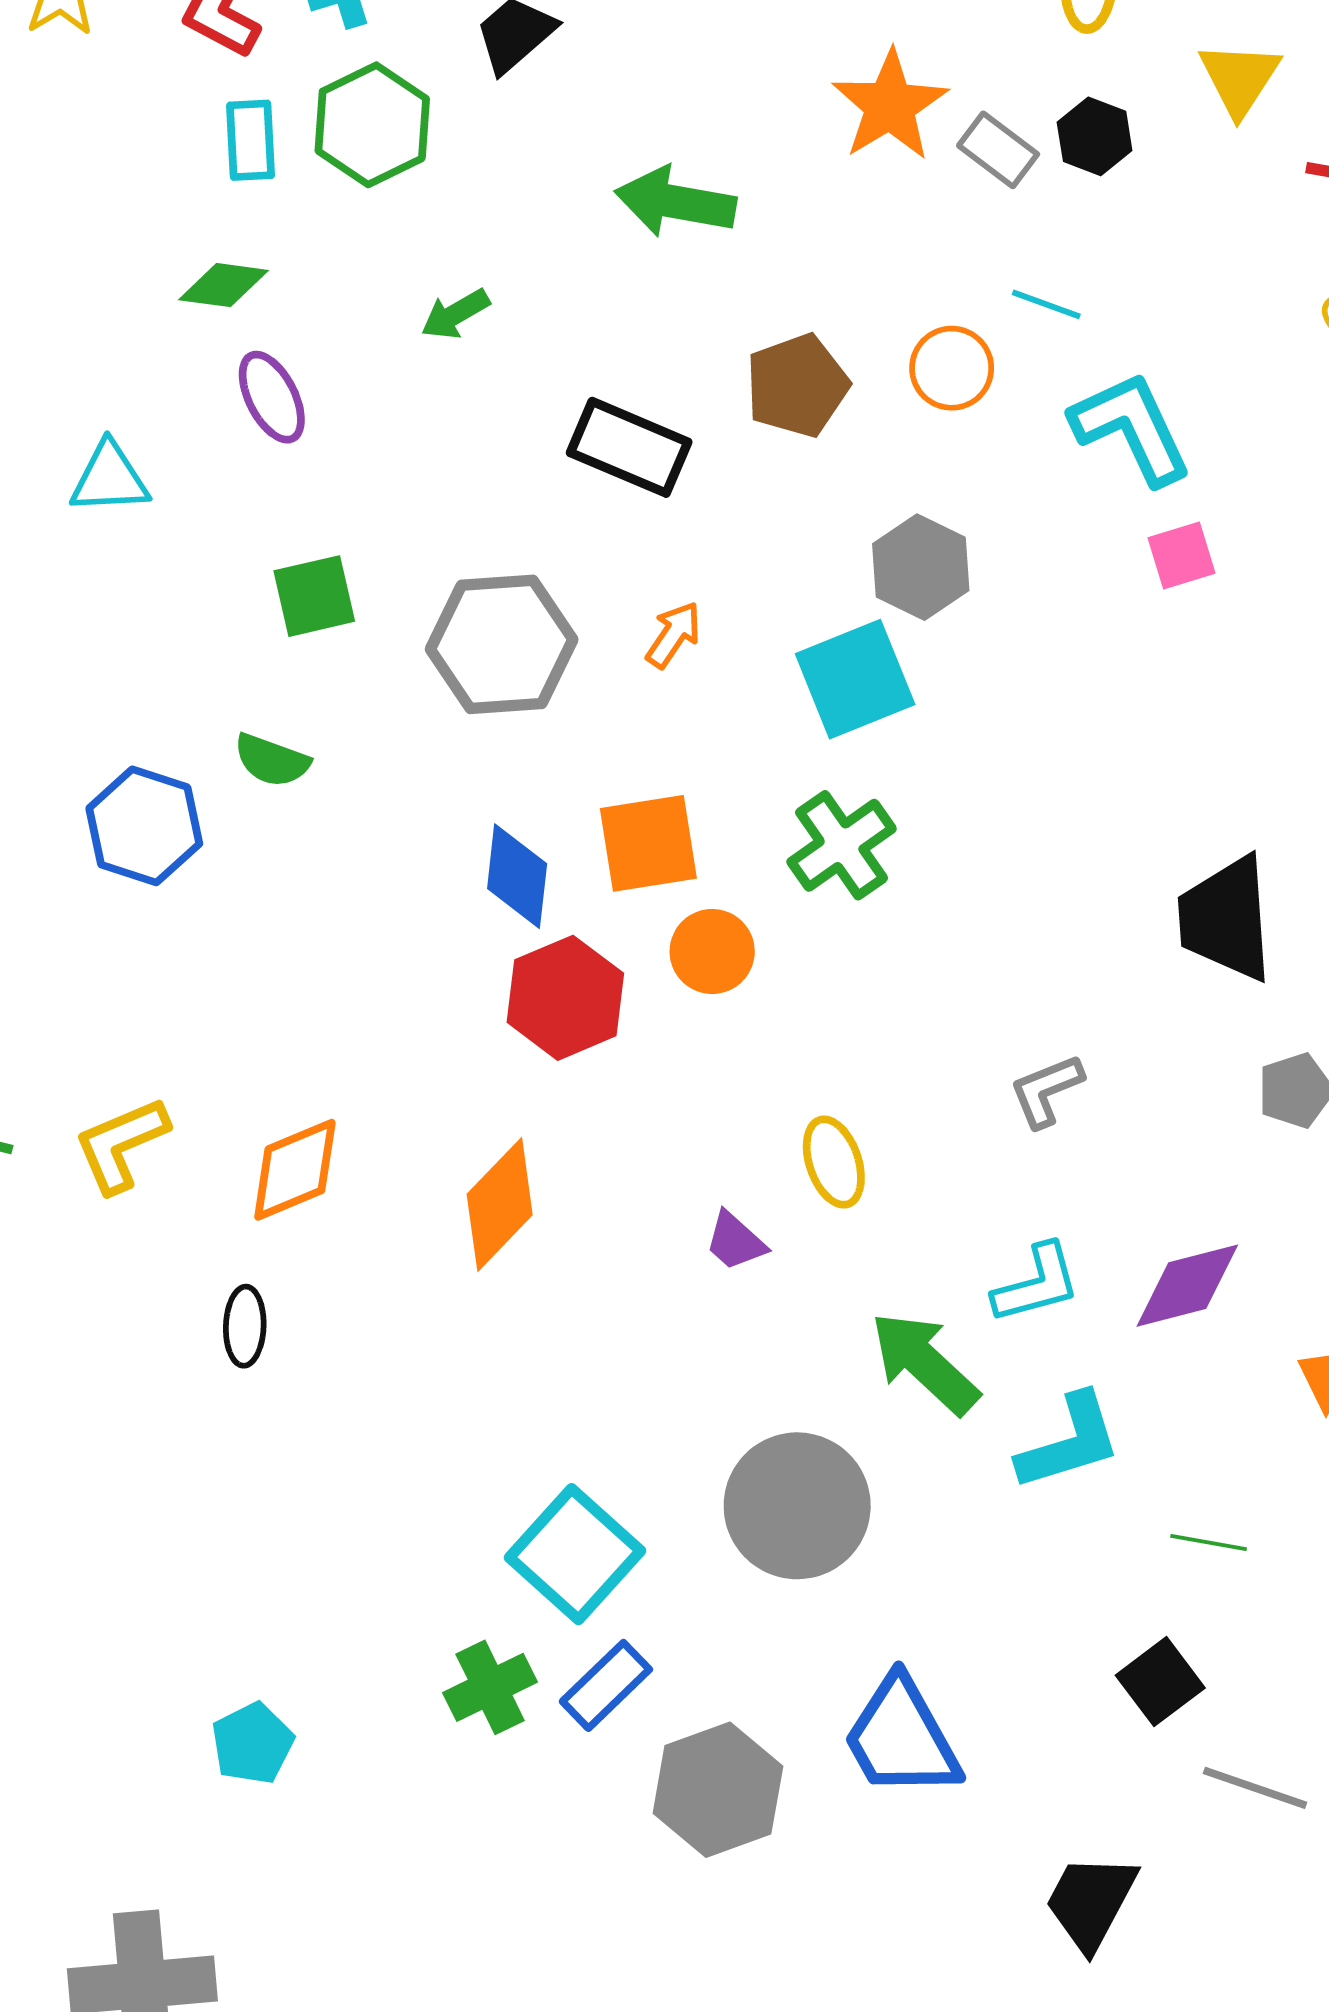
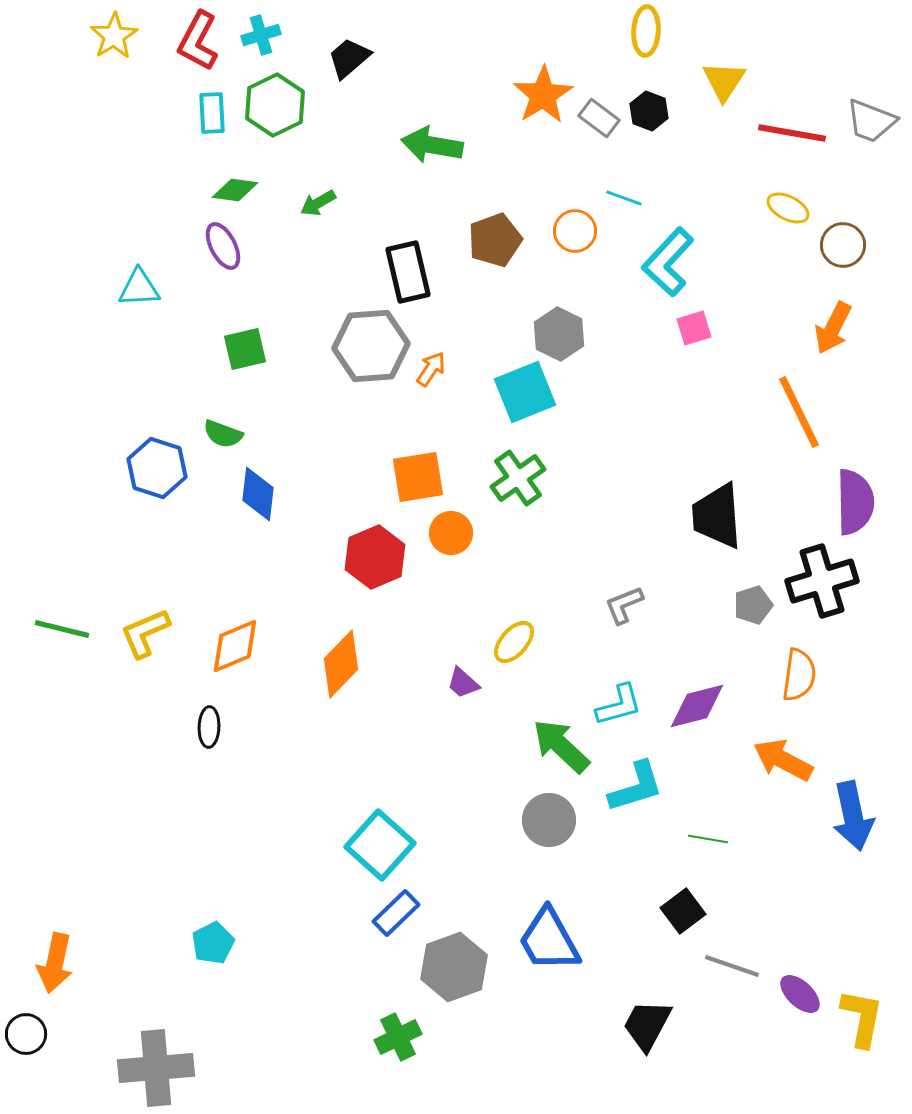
green diamond: (223, 285) -> (235, 190), moved
cyan L-shape: (1131, 428) -> (668, 262), turned -112
black rectangle: (629, 447) -> (408, 272), turned 54
gray hexagon: (502, 644) -> (371, 346), moved
blue diamond: (517, 876) -> (258, 494), moved
yellow ellipse: (834, 1162) -> (514, 642), turned 60
gray circle: (797, 1506) -> (549, 820), moved, size x0.7
green cross: (490, 1687) -> (398, 1037), moved

